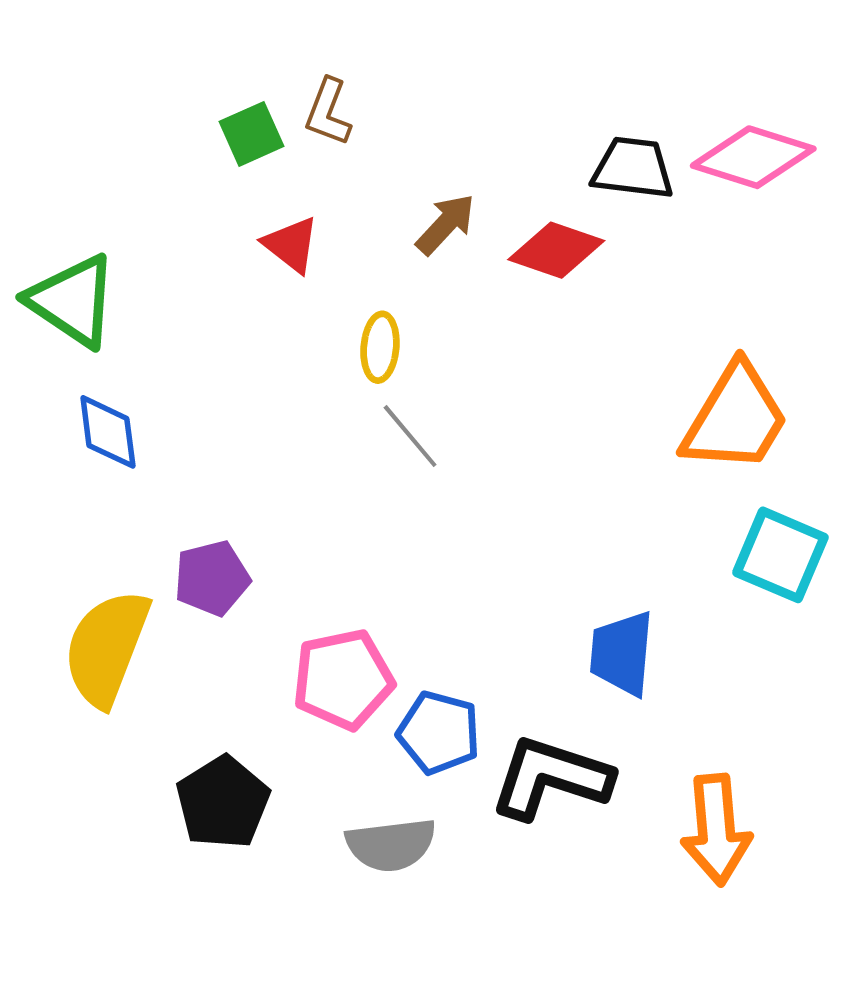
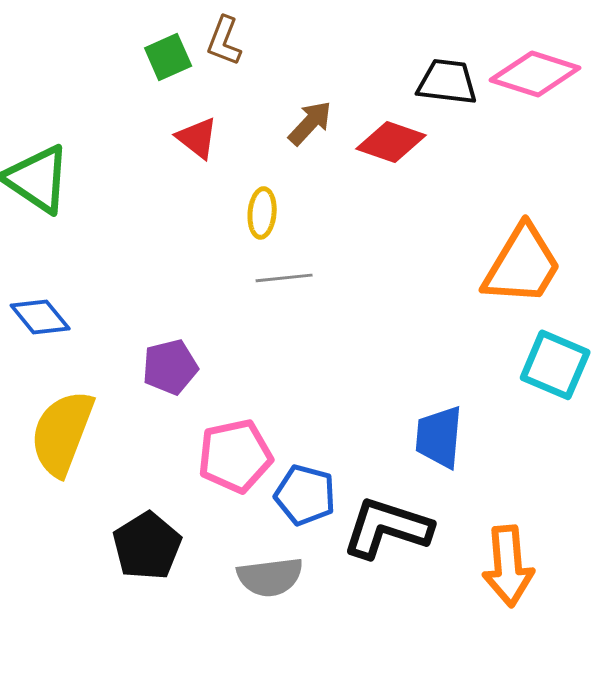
blue diamond: (108, 432) -> (40, 317), moved, turned -32
gray line: (410, 436) -> (284, 278), turned -56
purple pentagon: (212, 578) -> (170, 367), moved

